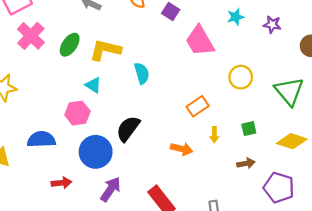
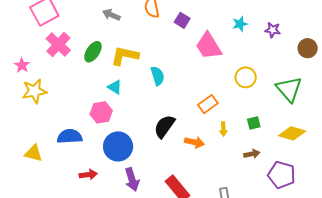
black semicircle: (128, 129) -> (164, 126), moved
purple arrow: (111, 189) -> (132, 179), turned 130

